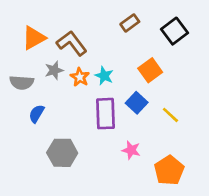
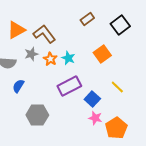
blue square: (137, 103) -> (92, 99), moved
purple rectangle: (106, 114) -> (69, 86), turned 65
pink star: (131, 150) -> (95, 118), moved

